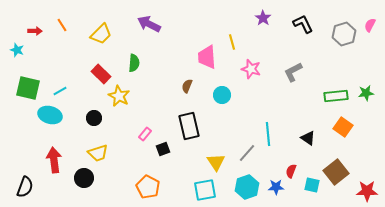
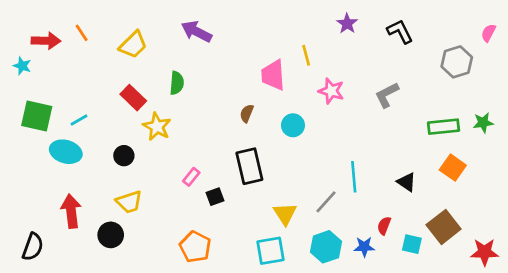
red arrow: (35, 31) -> (46, 41), size x1.5
gray hexagon: (344, 34) -> (457, 62), moved

